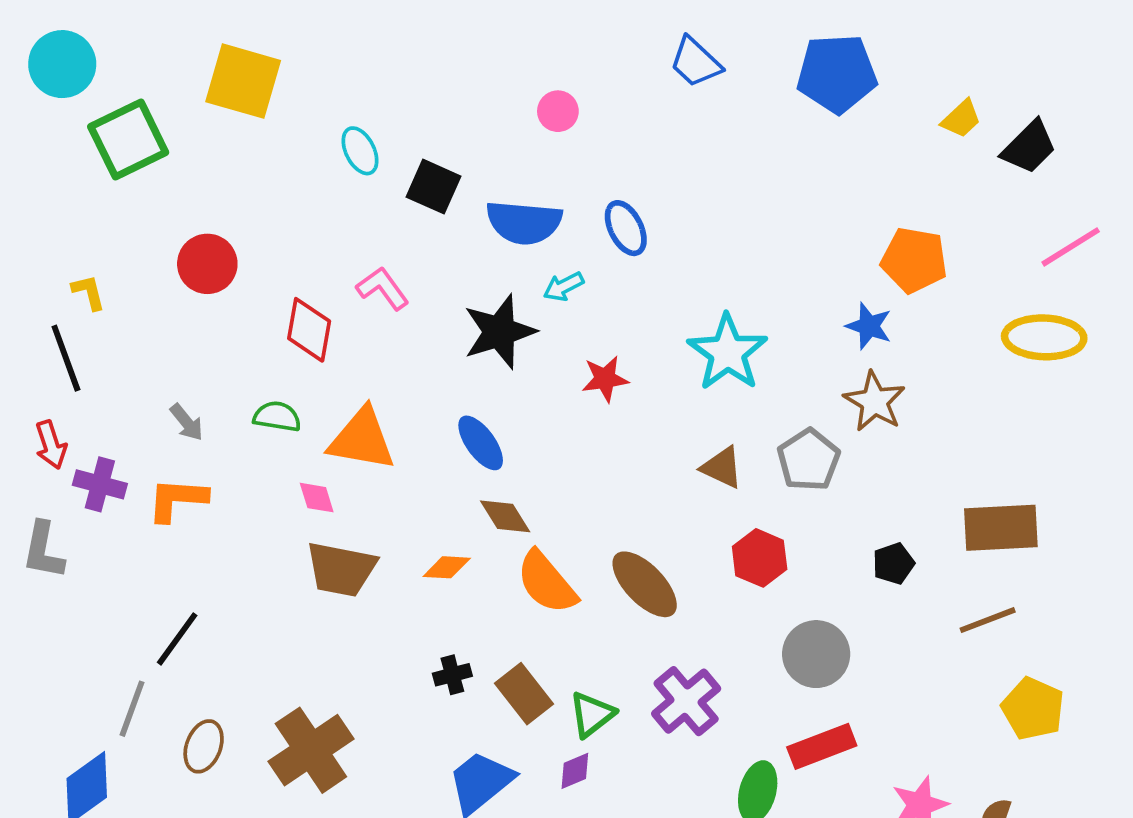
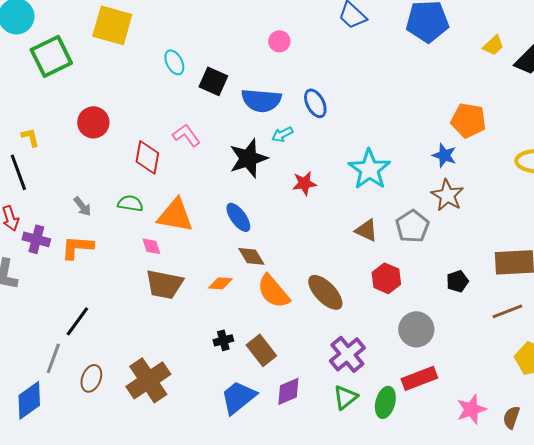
green triangle: (592, 714) -> (345, 397), moved
purple diamond: (575, 771) -> (288, 391), size x1.4

